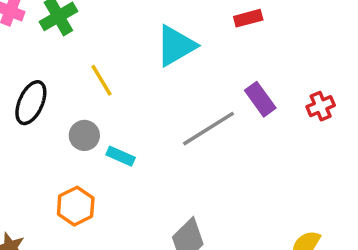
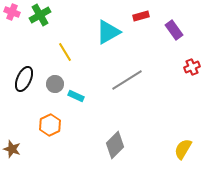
red rectangle: (248, 18) -> (141, 16), moved
purple rectangle: (260, 99) -> (174, 30), moved
black ellipse: (31, 103) -> (24, 79), moved

